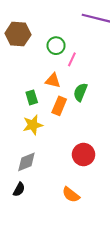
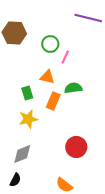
green semicircle: (80, 92) -> (73, 88), turned 60

